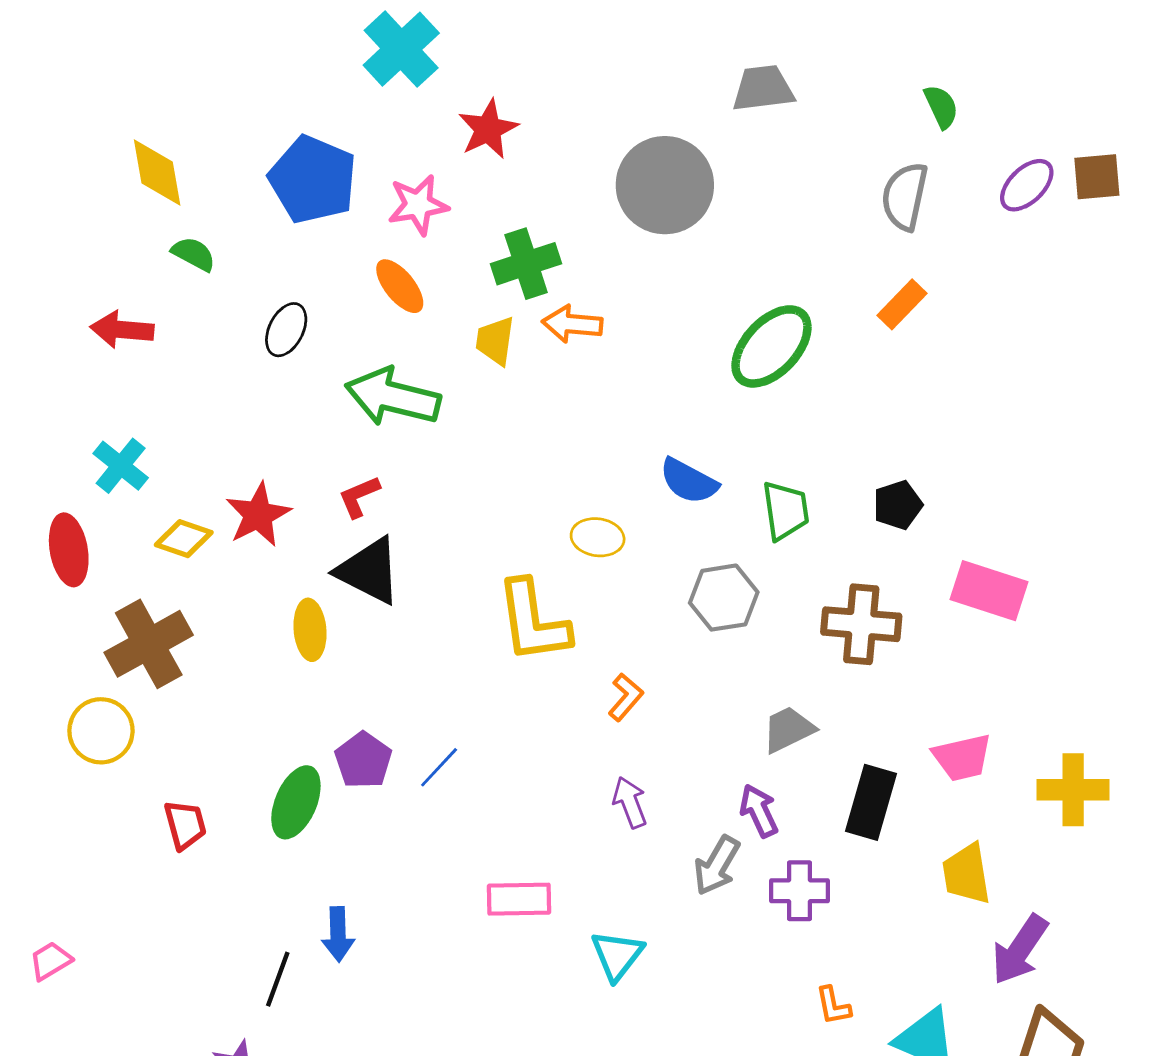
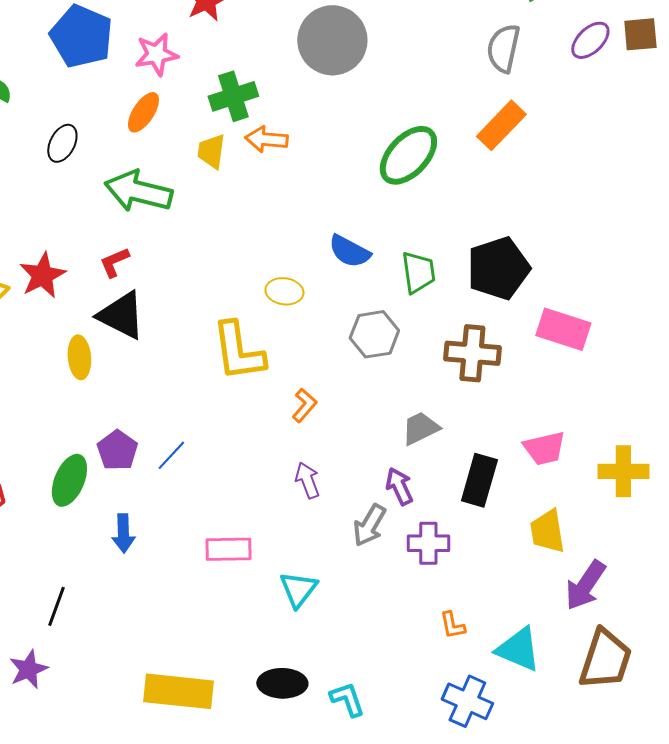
orange ellipse: (400, 286) -> (143, 112), turned 72
orange rectangle: (902, 304) -> (501, 125), size x1.4
black pentagon: (898, 505) -> (498, 268), size x1.8
blue arrow: (338, 934) -> (123, 533), moved

